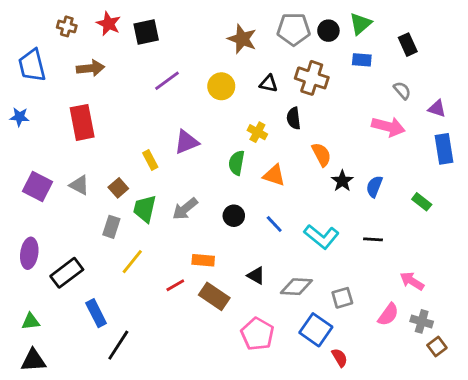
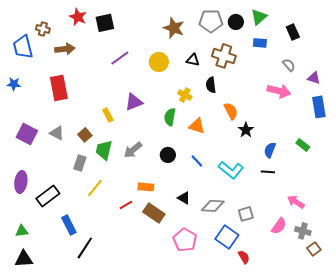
brown cross: (67, 26) -> (43, 29), moved
blue semicircle: (374, 186) -> (270, 150), moved

